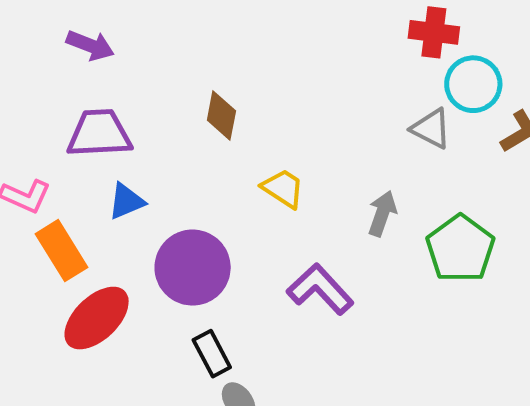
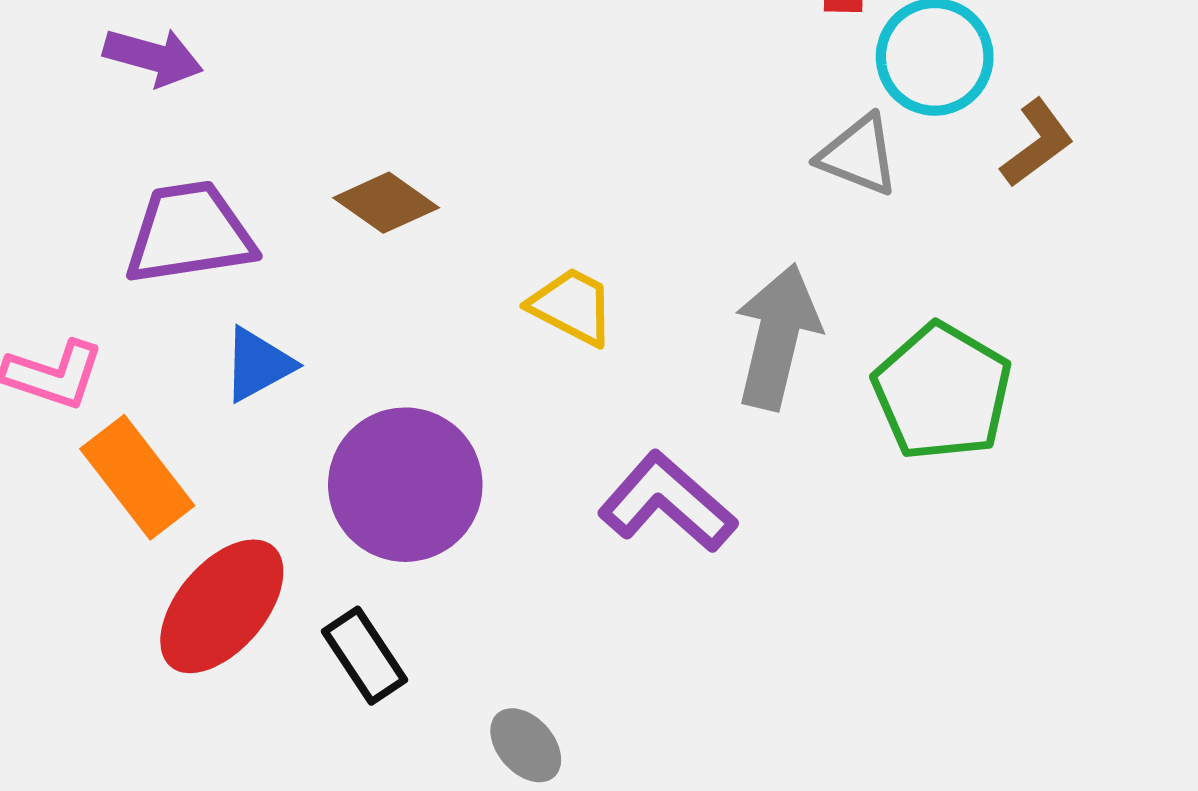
brown diamond: (221, 116) -> (386, 203), moved, turned -60
gray arrow: (382, 213) -> (777, 337), size x1.5
black rectangle: (212, 354) -> (364, 656), moved

